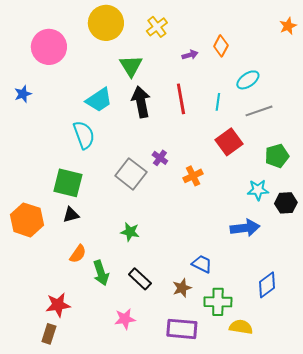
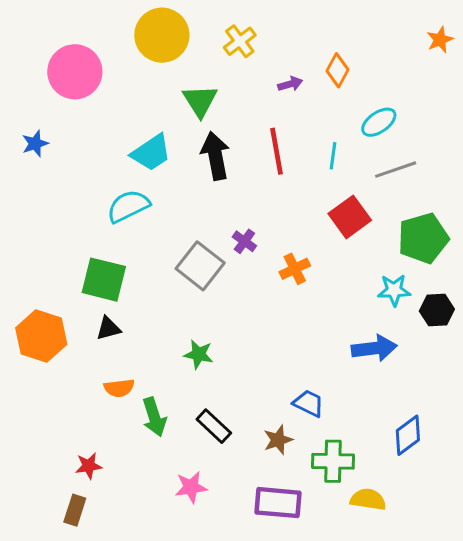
cyan semicircle: (84, 135) -> (128, 206), turned -96
green pentagon: (277, 156) -> (423, 238), size x1.4
orange semicircle: (78, 254) -> (119, 388), turned 48
red star: (58, 305) -> (89, 466), size x0.7

